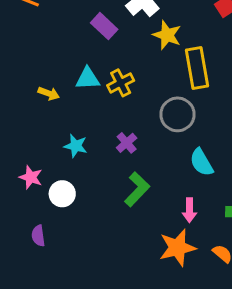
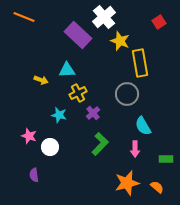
purple rectangle: (104, 26) -> (78, 35), size x1.5
yellow cross: (121, 83) -> (78, 93), moved
pink arrow: (189, 210) -> (135, 149), moved

